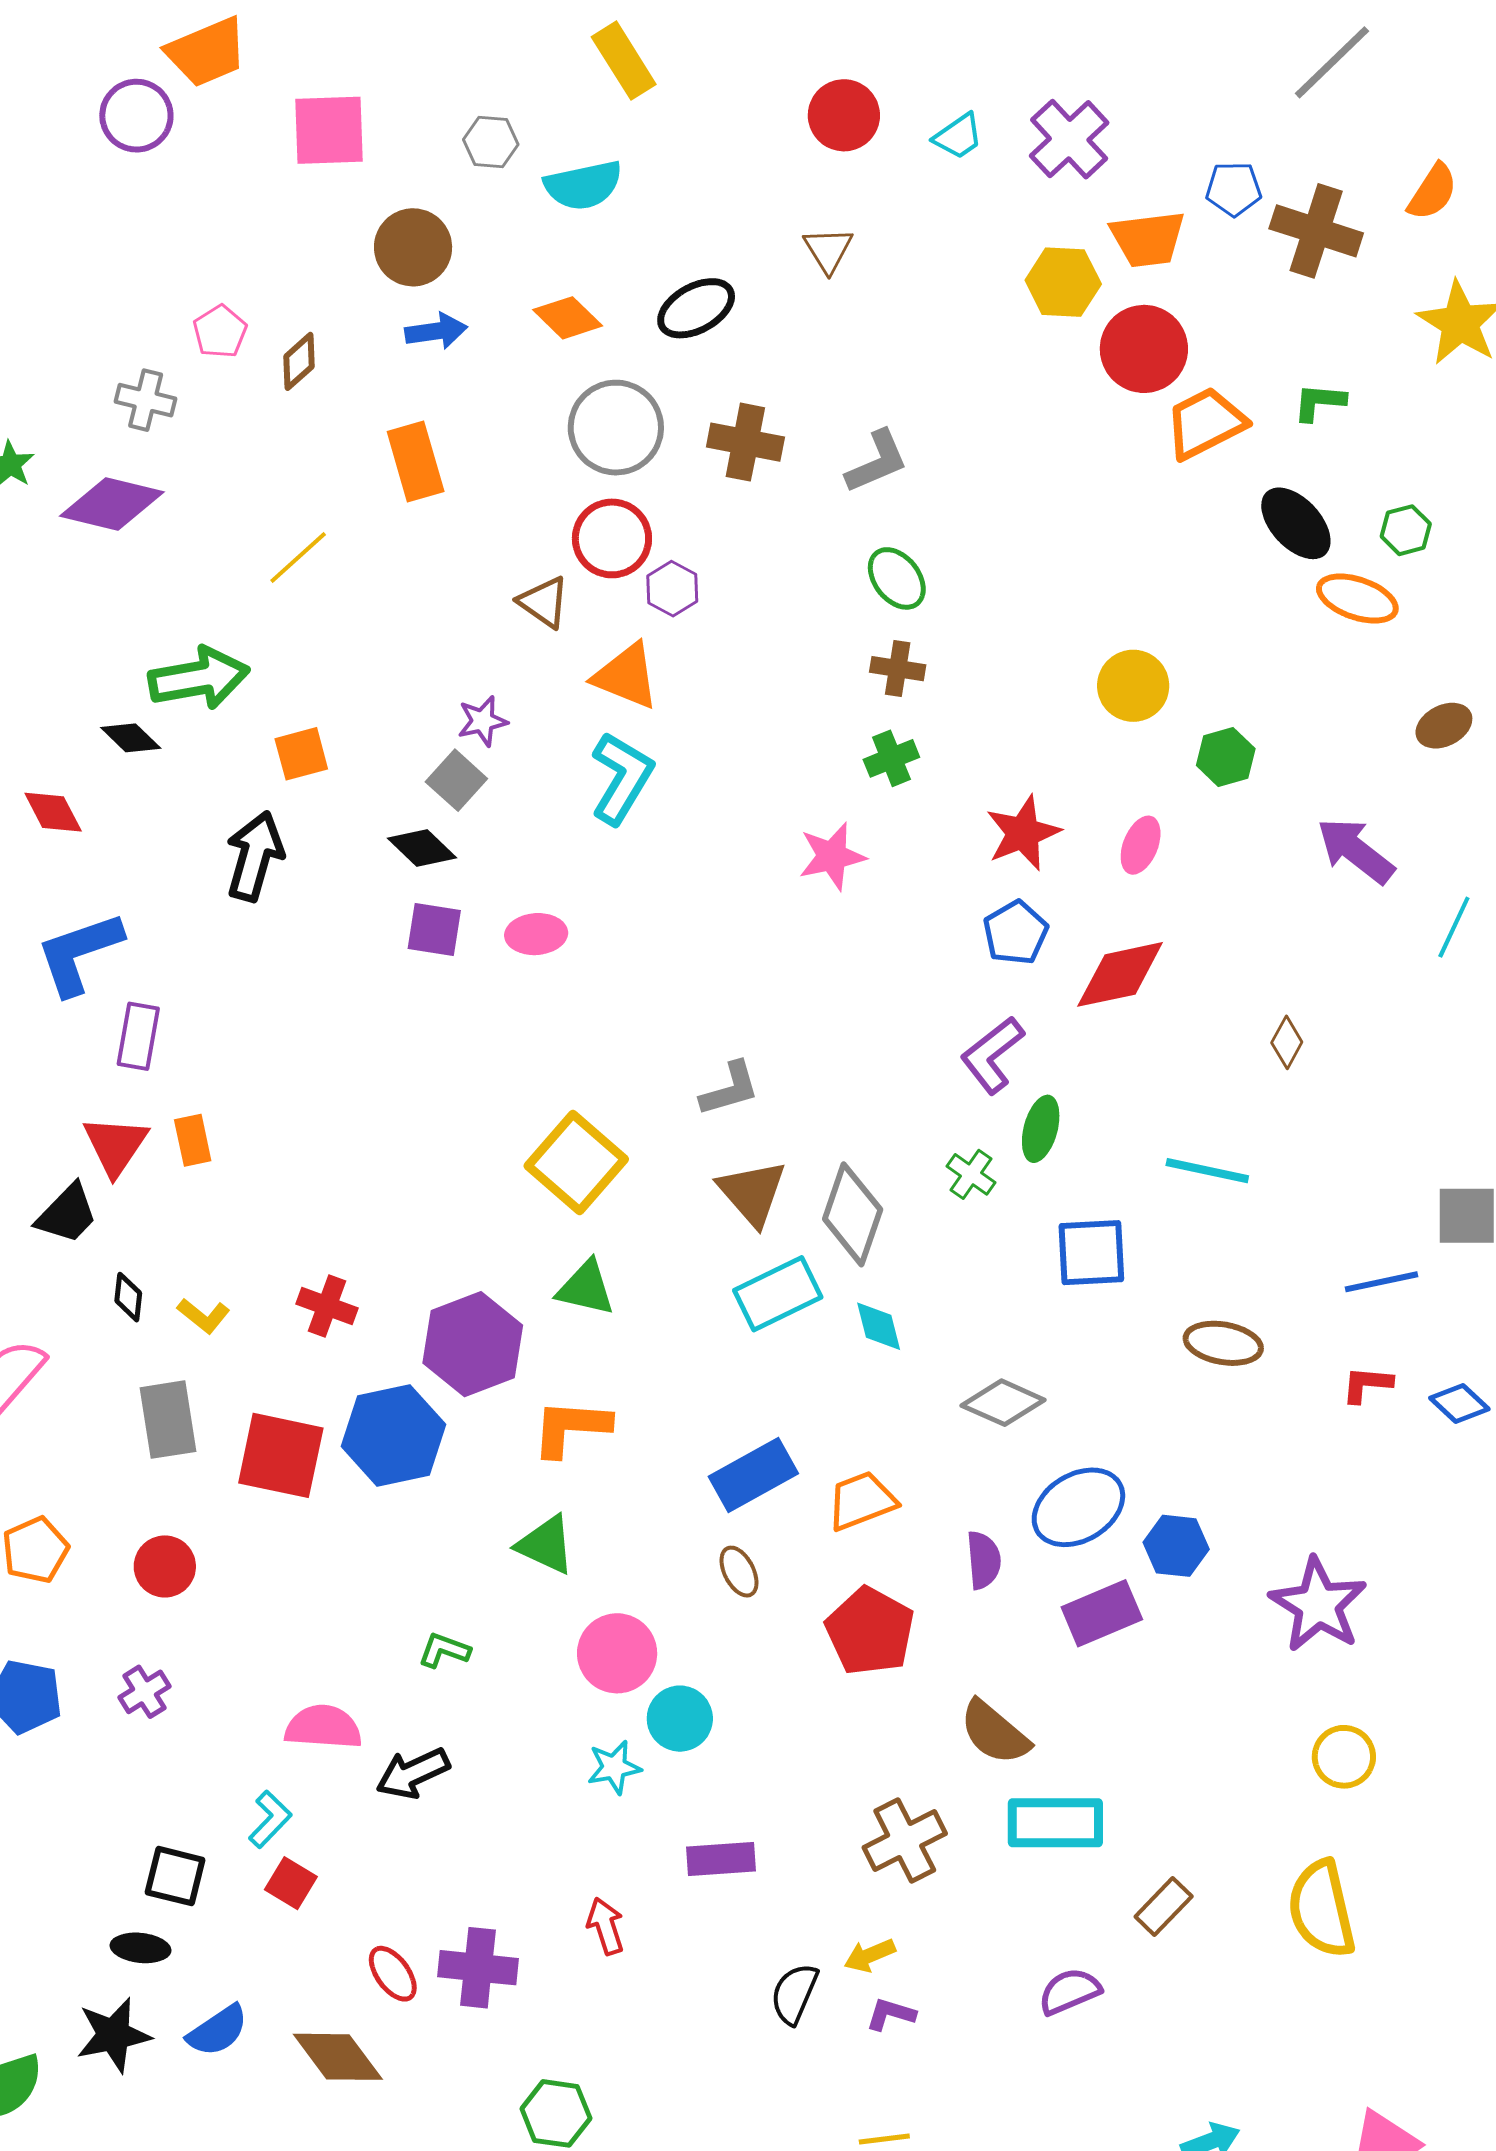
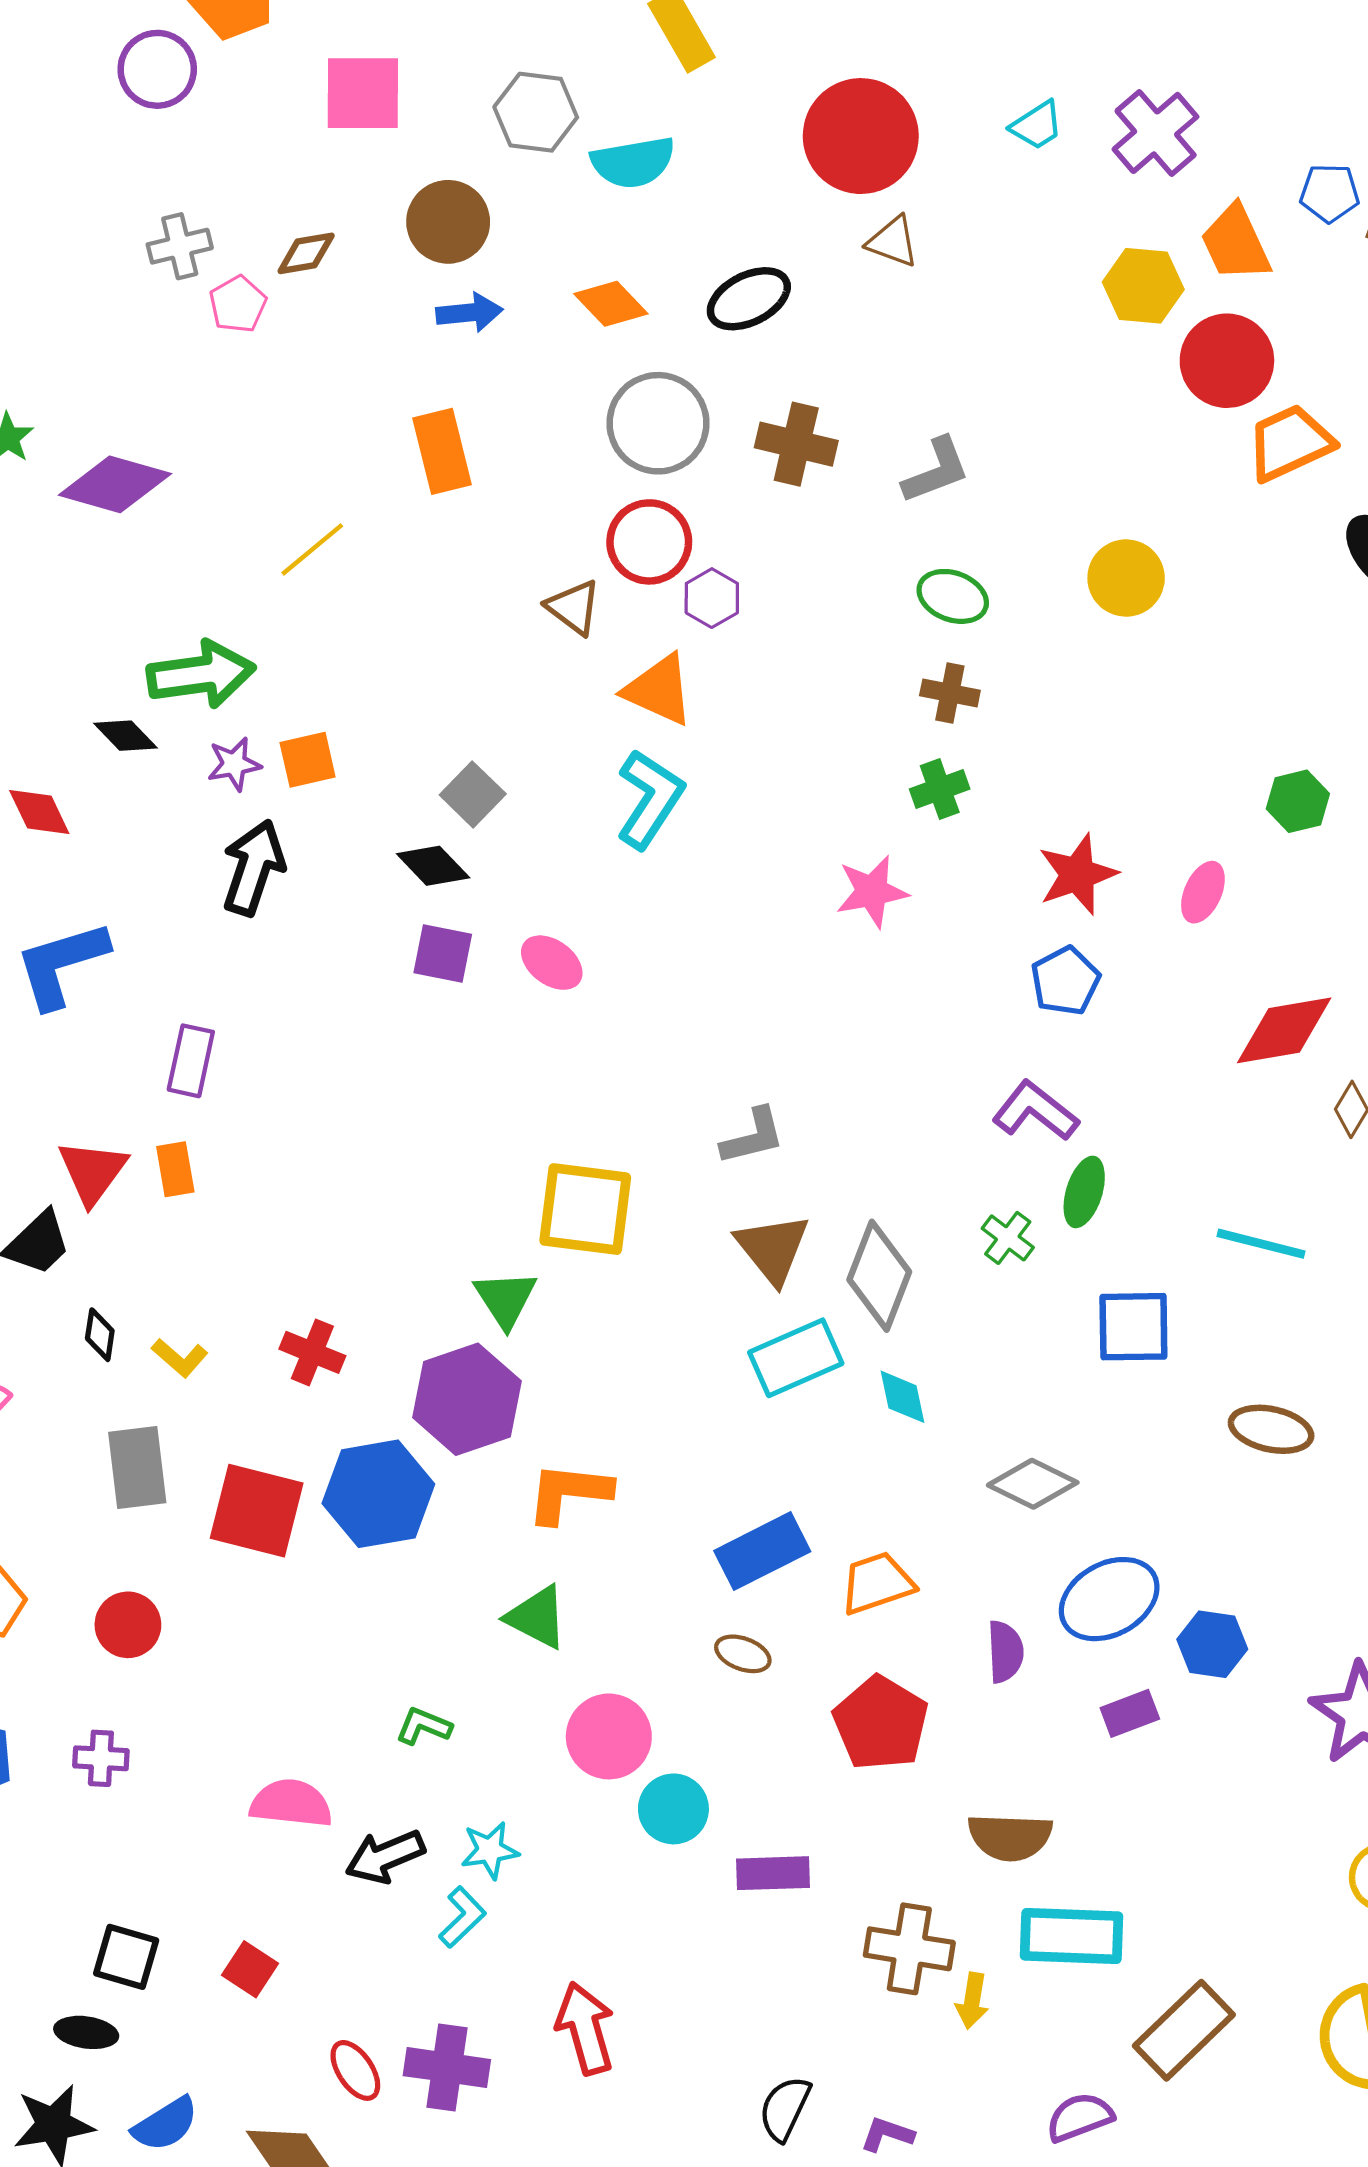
red circle: (844, 115) -> (861, 136), moved, size x1.5
gray hexagon: (491, 142) -> (536, 112), size x1.4
orange trapezoid: (1148, 239) -> (1236, 243), turned 70
brown triangle: (828, 250) -> (893, 242), turned -40
brown diamond: (299, 361) -> (306, 253), moved, turned 30
gray cross: (146, 400) -> (180, 246), moved, turned -30
green ellipse: (897, 578) -> (953, 596), turned -34
yellow circle: (1133, 686) -> (1126, 578), moved
purple star: (483, 721) -> (234, 764), moved
pink ellipse: (536, 934) -> (552, 963), turned 38
red diamond: (1120, 974) -> (1284, 1030), moved
purple rectangle: (138, 1036) -> (191, 1061), moved
purple L-shape: (992, 1055) -> (1035, 1111), turned 74
yellow square: (576, 1163) -> (585, 1209), turned -36
green triangle: (586, 1288) -> (506, 1299), moved, turned 42
brown ellipse: (739, 1572) -> (743, 1654), turned -45
purple rectangle: (1102, 1613) -> (1130, 1713), size x0.7
purple cross: (144, 1692) -> (101, 1758), turned 33
brown semicircle: (995, 1733) -> (1010, 1837), turned -40
cyan star: (614, 1767) -> (490, 1850), moved
cyan L-shape: (270, 1819) -> (462, 1917), moved
brown cross: (905, 1840) -> (909, 1949), turned 34
purple rectangle: (721, 1859) -> (773, 1873), moved
brown rectangle: (1164, 1907) -> (1184, 2030), size x1.6
red arrow: (606, 1926) -> (585, 2028), size x1.5
yellow arrow: (870, 1955) -> (972, 2001), moved, turned -60

